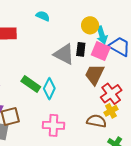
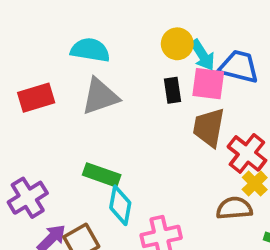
cyan semicircle: (43, 16) -> (90, 50), size x1.5
gray triangle: (64, 54) -> (100, 96), moved, turned -30
cyan diamond: (49, 89) -> (120, 205), moved

